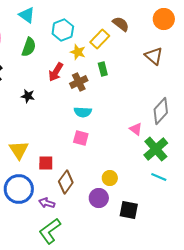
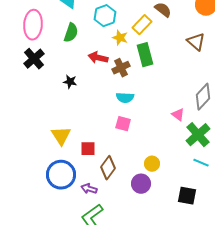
green rectangle: (103, 69) -> (145, 55), size x1.6
red arrow: (56, 72) -> (98, 58), turned 72
black square: (129, 210) -> (187, 196), moved

